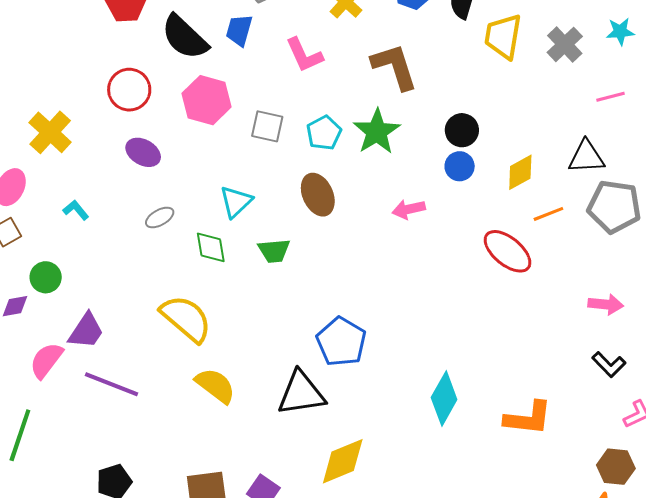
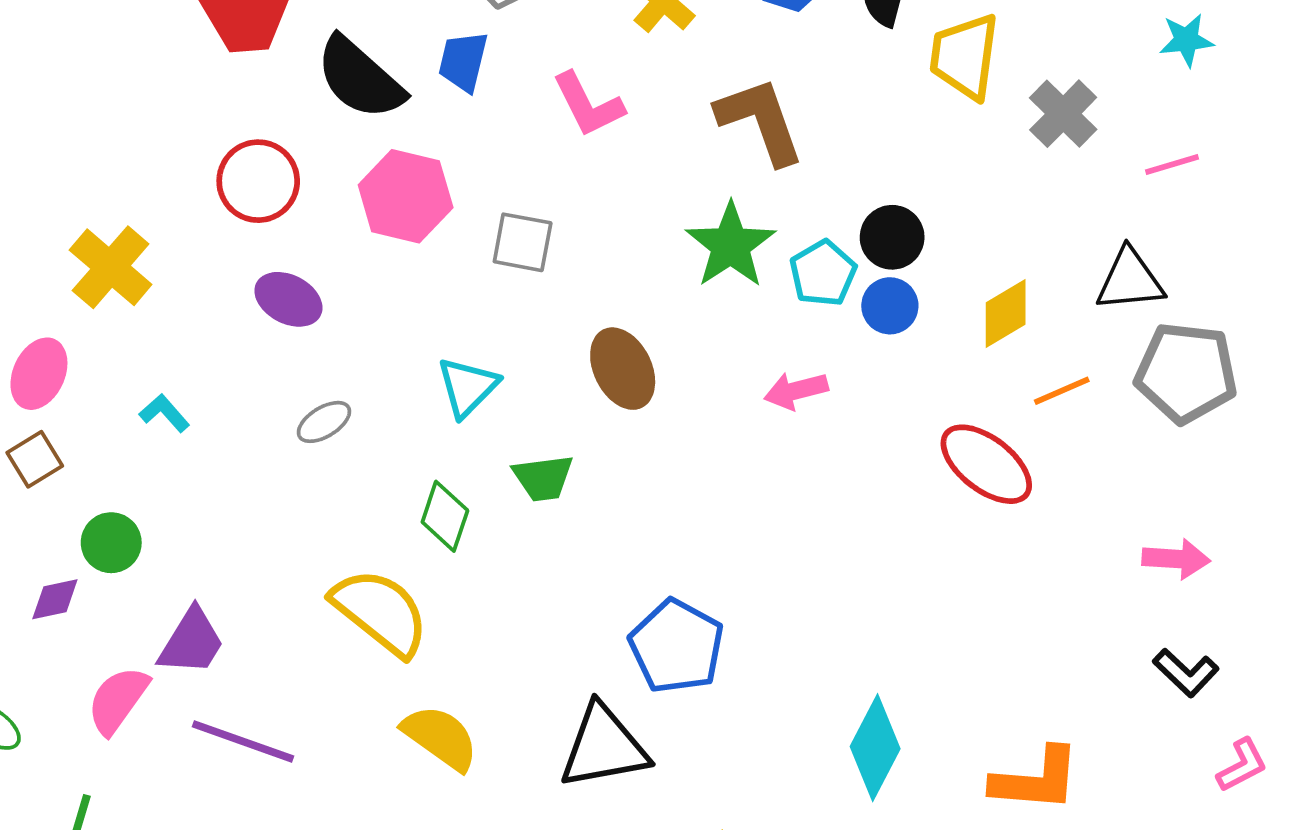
gray cross: (565, 44) -> (1063, 114), moved
cyan pentagon: (324, 133) -> (823, 273), moved
green diamond: (211, 247) -> (445, 516), moved, turned 30

